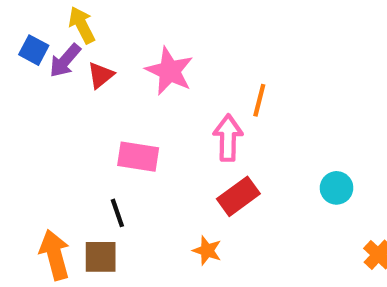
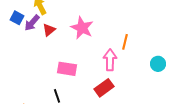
cyan circle: (337, 188) -> (158, 64), moved
red rectangle: (238, 196) -> (104, 88), moved

